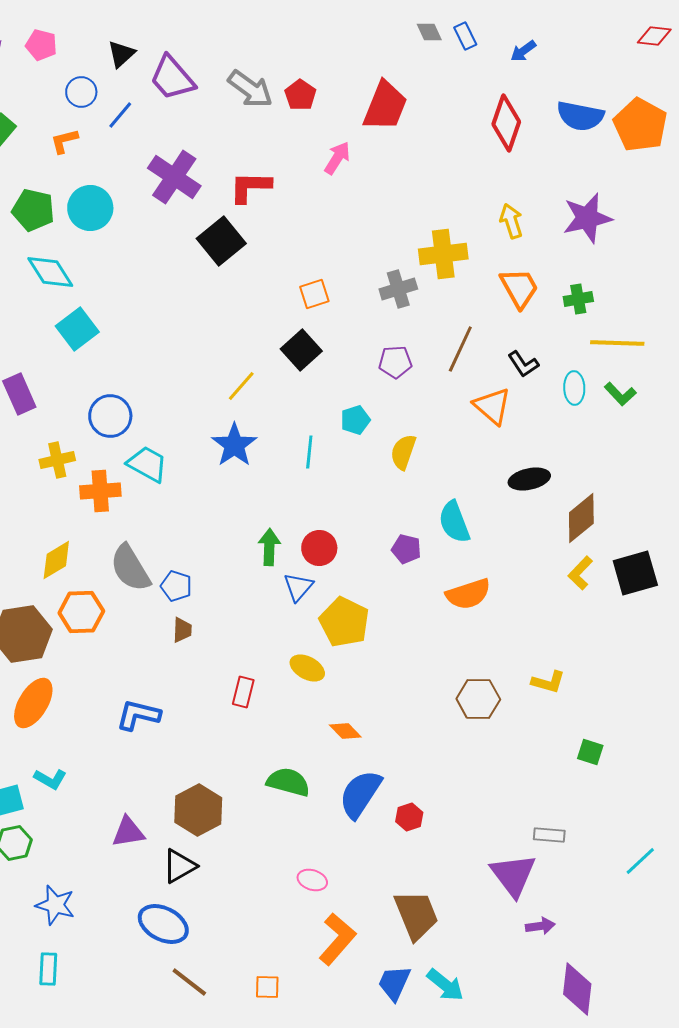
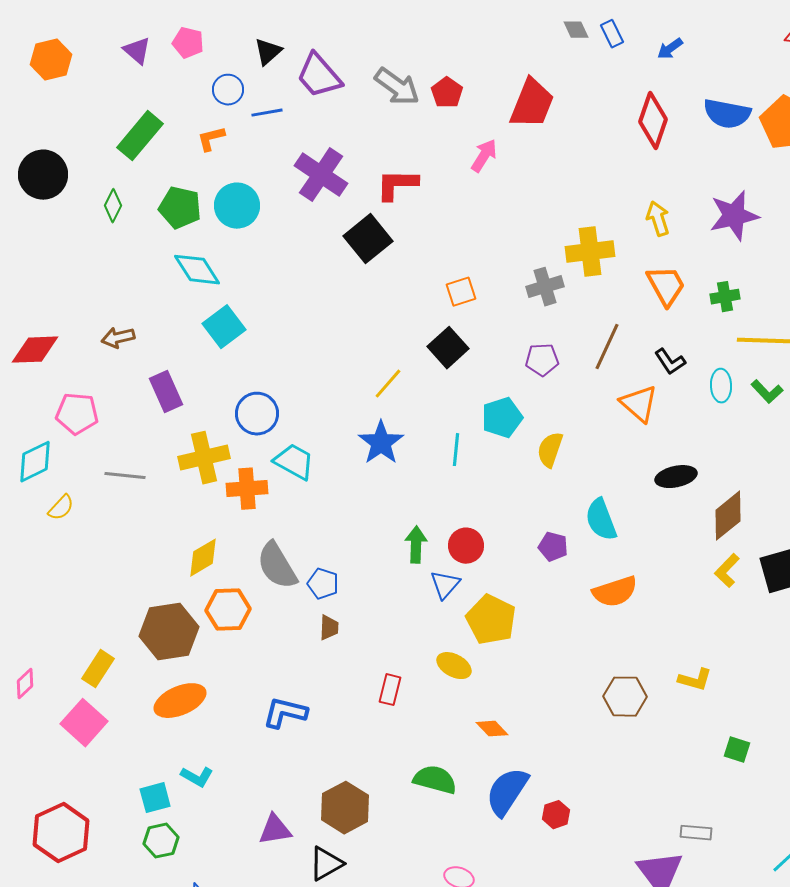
blue line: (120, 115) -> (267, 113), turned 40
cyan pentagon: (355, 420) -> (502, 418), size x1.4
yellow cross: (57, 460) -> (204, 458), size x1.4
orange ellipse: (33, 703) -> (180, 701), turned 36

